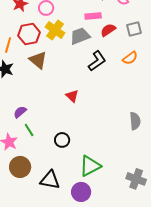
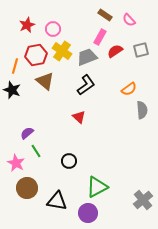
pink rectangle: (93, 16) -> (100, 37), turned -56
orange semicircle: (130, 58) -> (129, 89), moved
black L-shape: (97, 61) -> (86, 85), moved
gray semicircle: (135, 121) -> (142, 110), moved
gray cross: (136, 179) -> (143, 200), turned 30

